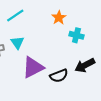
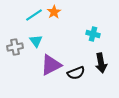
orange star: (59, 18) -> (54, 12), moved
black arrow: (85, 65) -> (101, 63), turned -72

